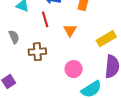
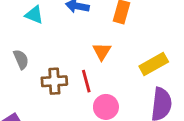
red line: (45, 19) -> (86, 81), moved

